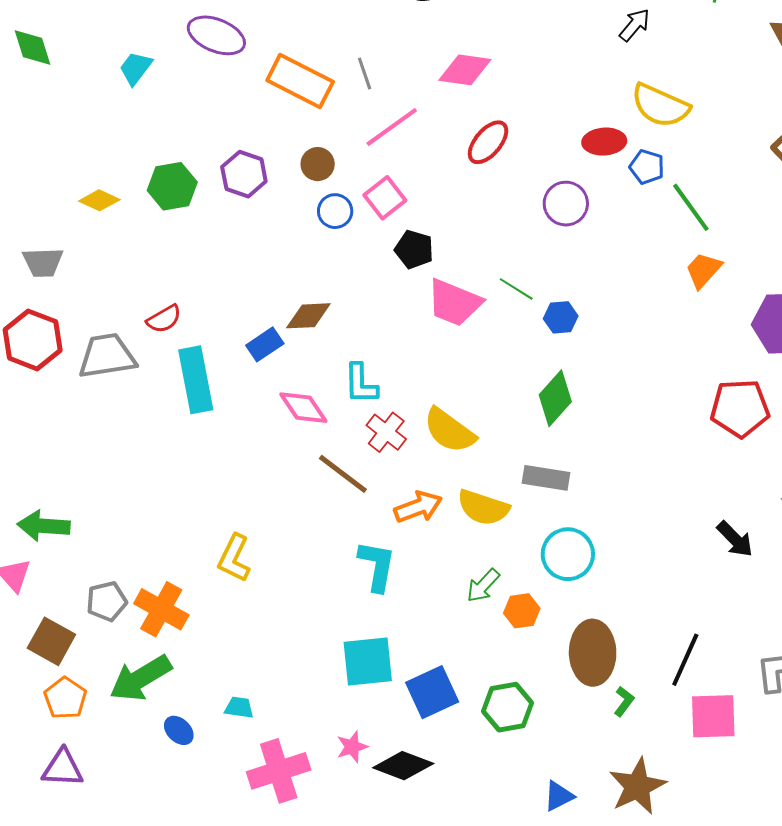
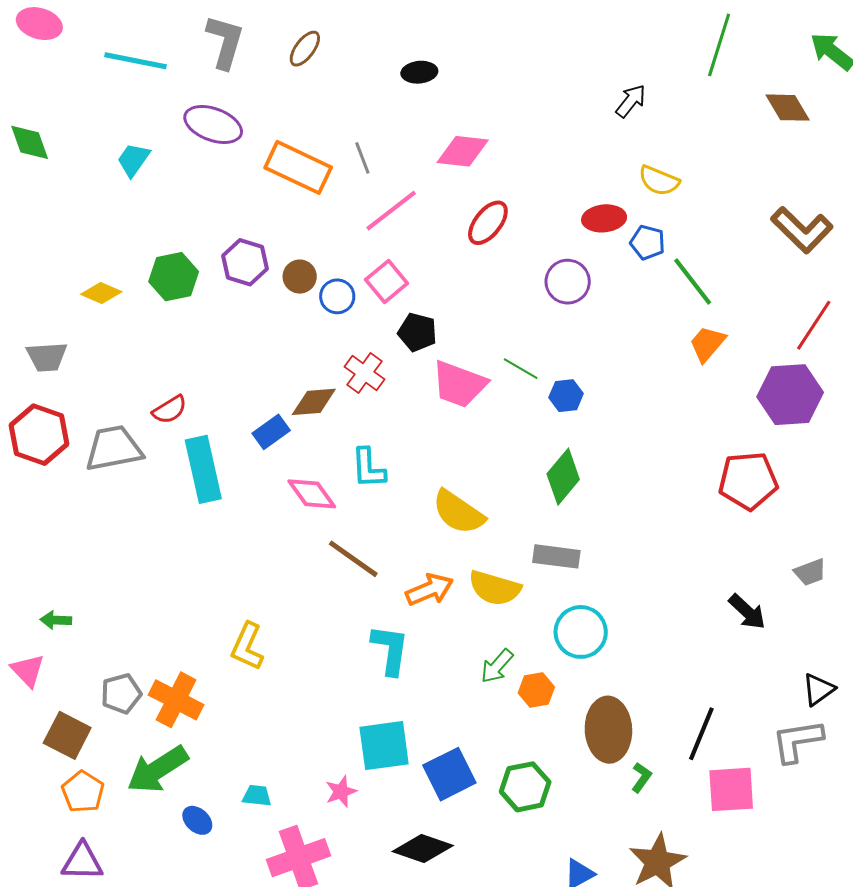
yellow semicircle: (660, 106) -> (659, 181), size x0.7
brown circle: (318, 164) -> (300, 277), moved
red cross: (386, 432) -> (365, 373), moved
green arrow: (44, 526) -> (56, 620), size x0.6
pink star: (352, 747) -> (341, 792), moved

